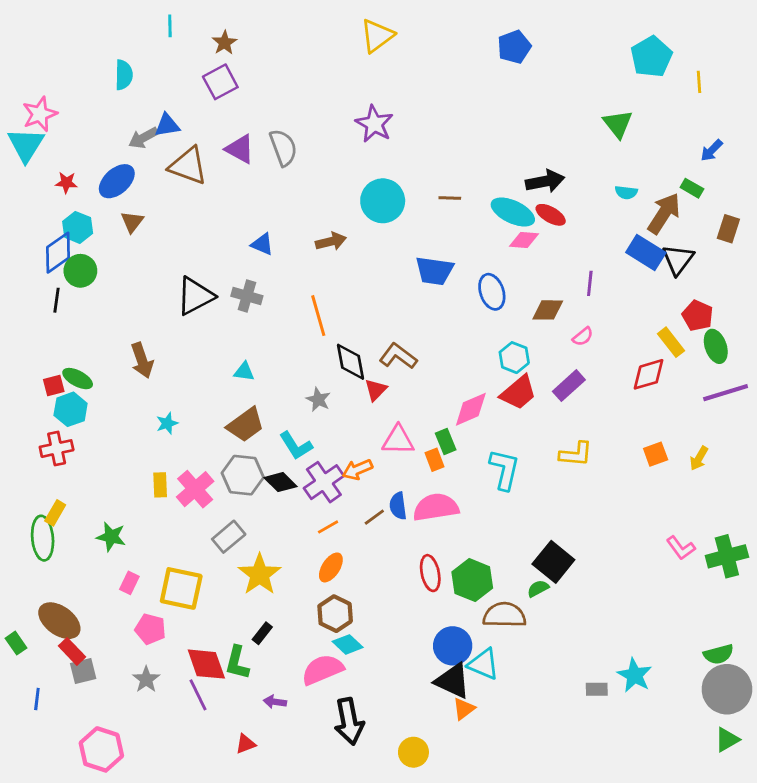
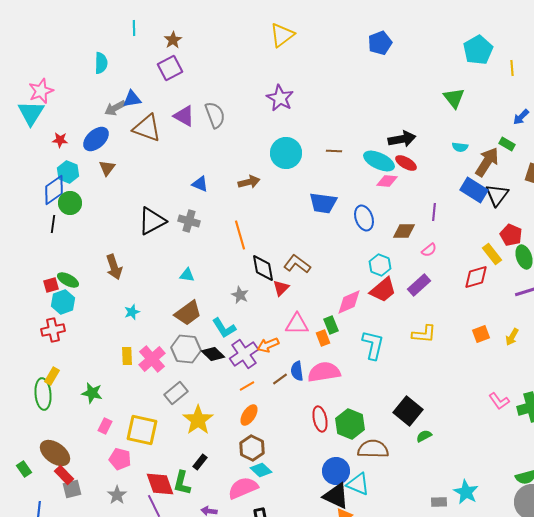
green semicircle: (538, 588) -> (424, 436), moved

